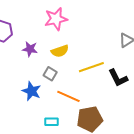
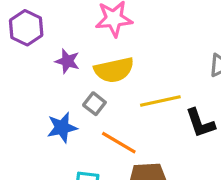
yellow semicircle: (60, 51) -> (114, 70), size x1.4
blue star: (32, 91) -> (62, 128), turned 30

